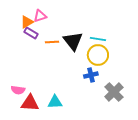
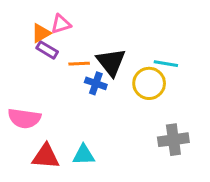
cyan line: (98, 39) -> (166, 64), moved
blue cross: (91, 75) -> (96, 83), moved, turned 32
pink semicircle: (18, 90) -> (24, 118), moved, size x1.5
gray cross: (114, 92) -> (173, 140), turned 36

